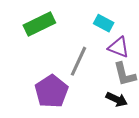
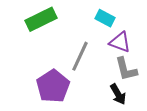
black arrow: (117, 99) -> (118, 94), turned 35

